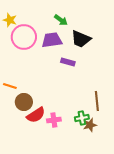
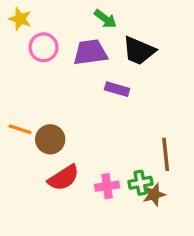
pink circle: (24, 37) -> (43, 47), size x0.7
brown circle: (24, 102) -> (50, 139), moved
pink cross: (54, 120) -> (107, 186), moved

